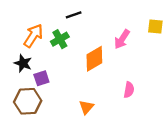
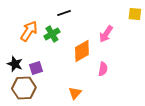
yellow square: (155, 26) -> (135, 14), moved
black star: (23, 63) -> (15, 64), moved
pink semicircle: (129, 90) -> (103, 69), moved

